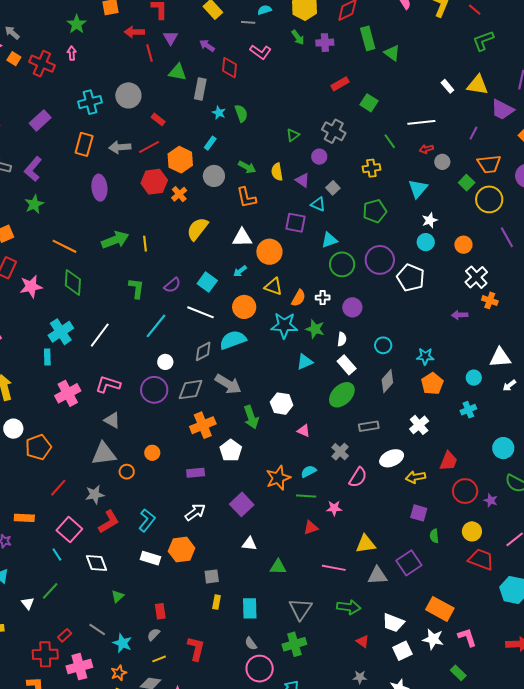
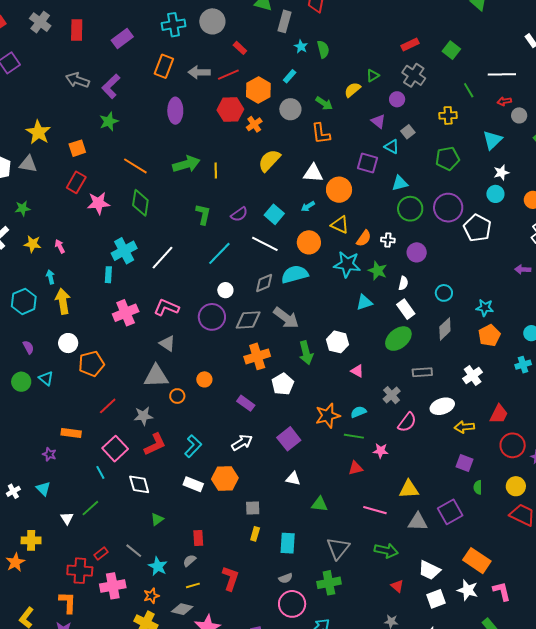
red rectangle: (340, 84) -> (410, 44), moved
yellow semicircle: (277, 172) -> (352, 90), moved, turned 54
purple rectangle: (196, 473) -> (246, 403), turned 36
gray semicircle: (251, 644) -> (286, 578), turned -80

